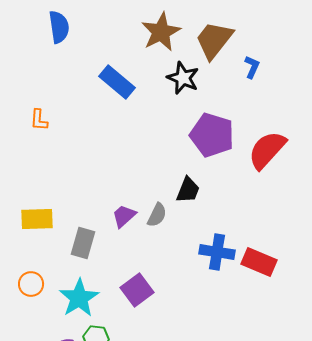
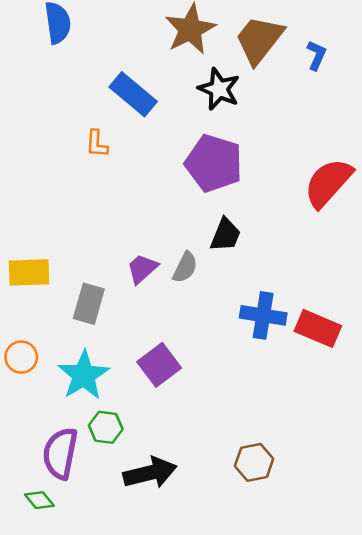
blue L-shape: (252, 67) -> (316, 55), moved
orange L-shape: (39, 120) -> (97, 144), moved
purple pentagon: (212, 135) -> (214, 163), moved

